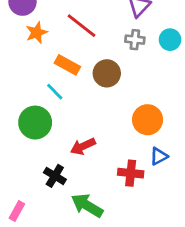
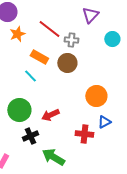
gray cross: (135, 40) -> (71, 40), moved
green circle: (35, 123) -> (19, 110), moved
black cross: (55, 176) -> (30, 136), turned 35

